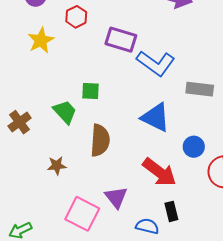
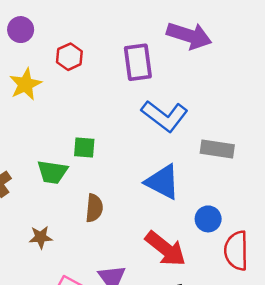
purple rectangle: (121, 40) -> (138, 62), moved, turned 64
green trapezoid: (65, 112) -> (52, 172), turned 140
brown semicircle: (100, 140) -> (94, 208), size x0.7

